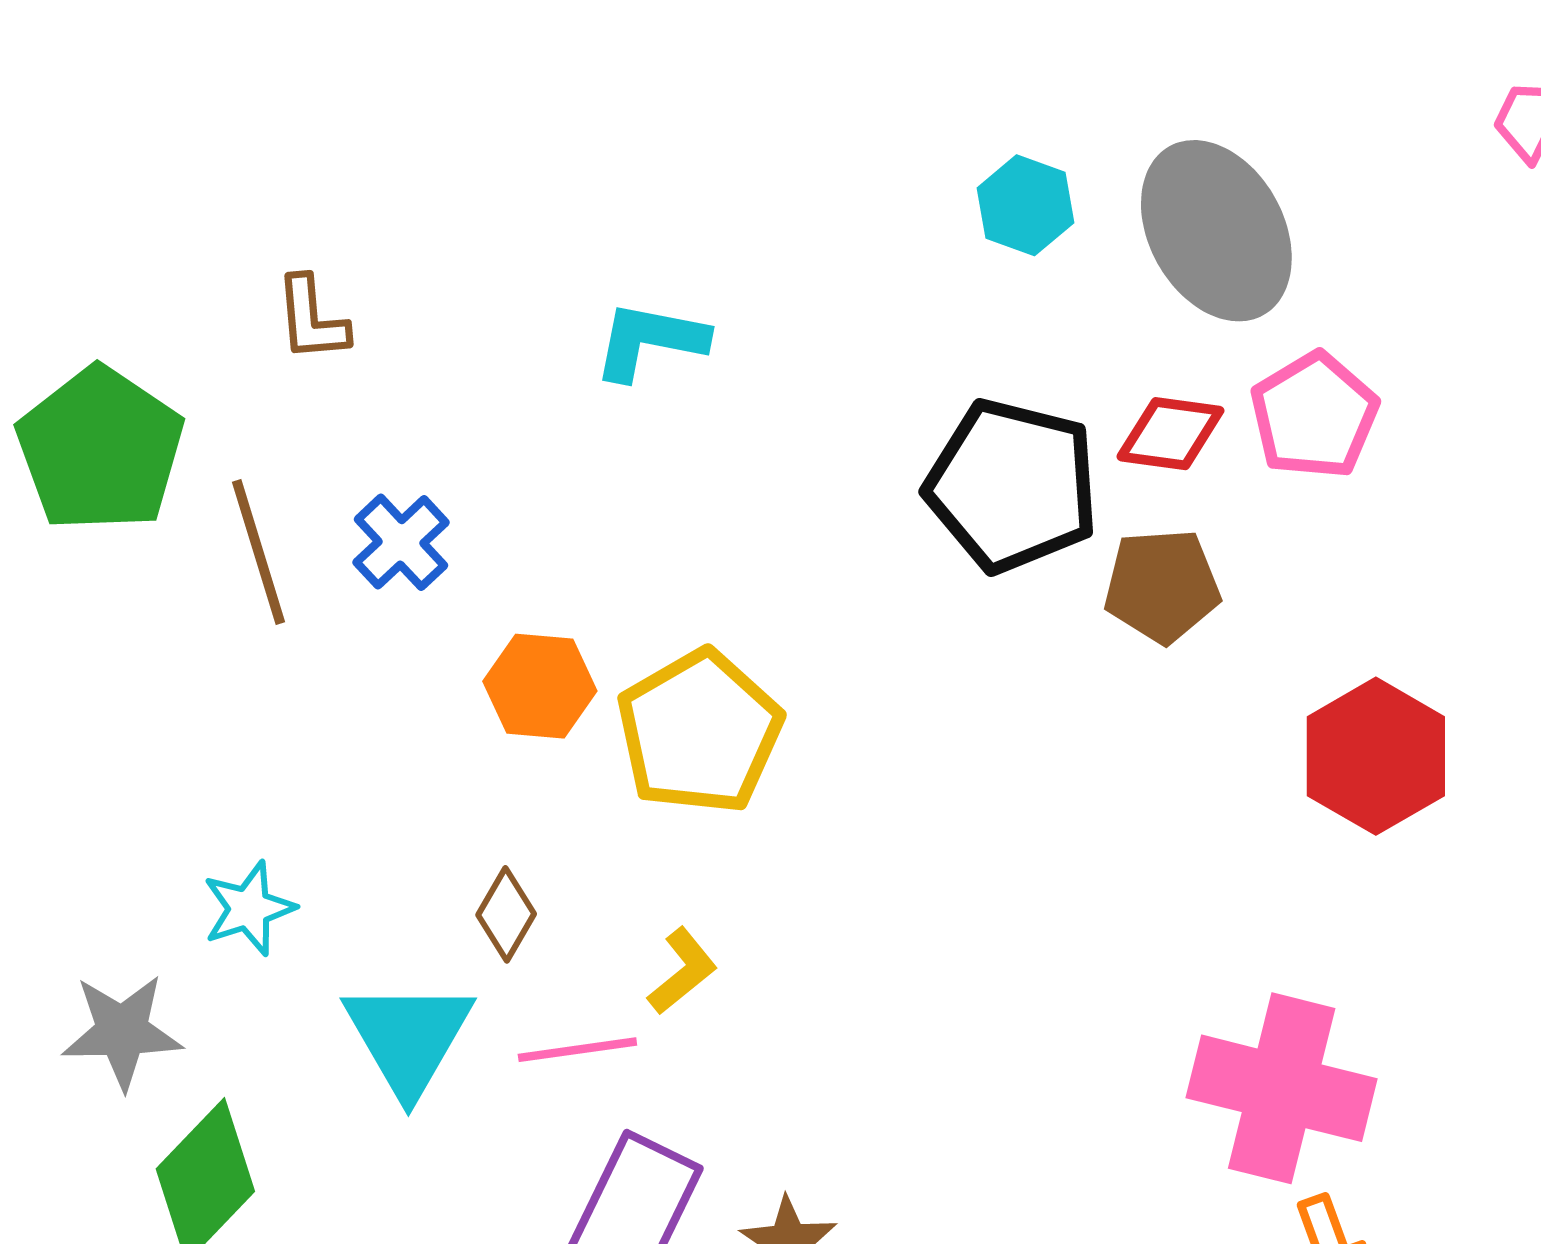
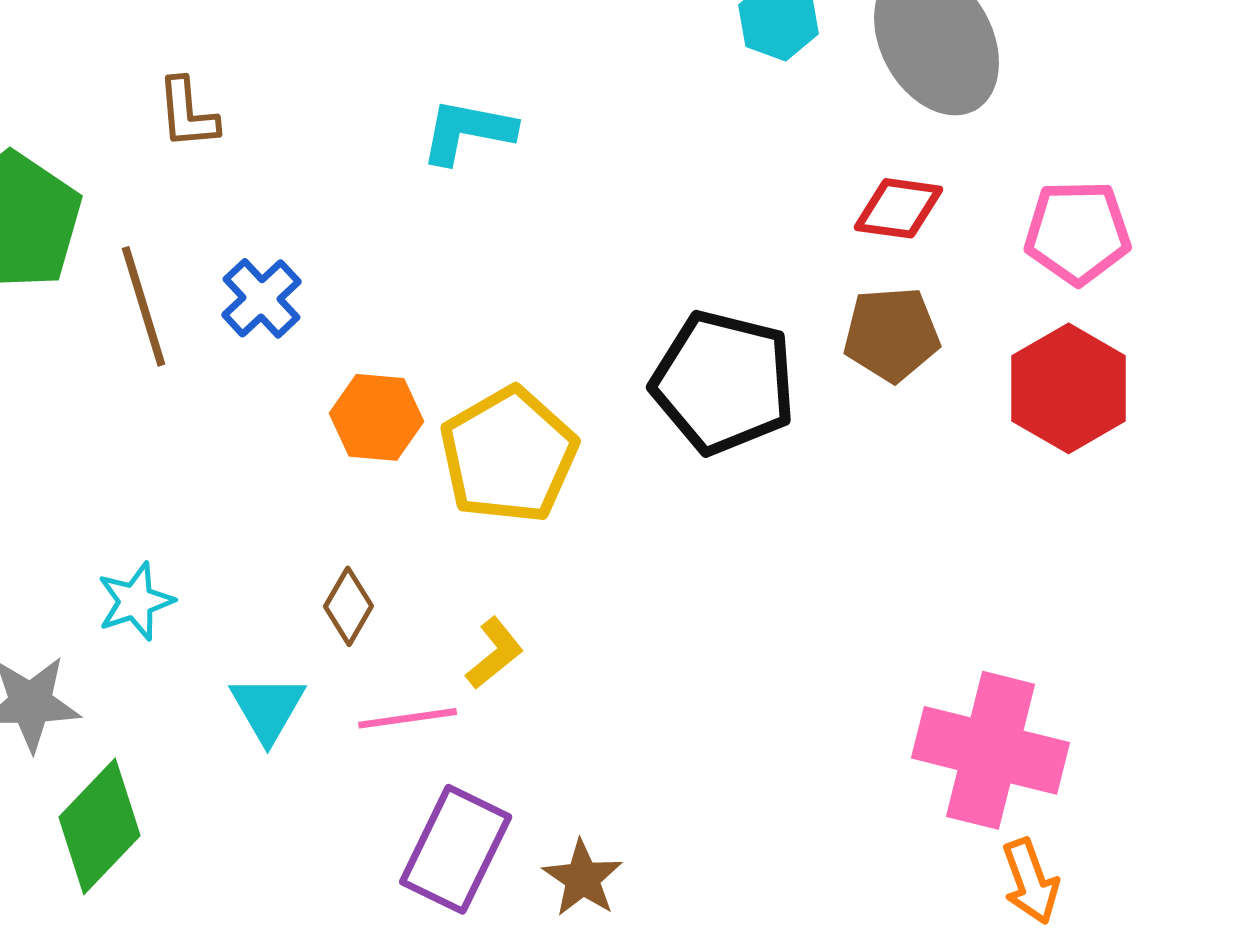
pink pentagon: (1314, 416) -> (1078, 232), moved, turned 30
black pentagon: (1012, 486) -> (724, 382), moved
red hexagon: (1376, 756) -> (1069, 388), moved
cyan triangle: (408, 1038) -> (268, 708), size x0.7

